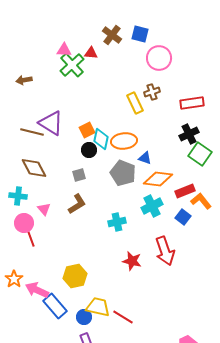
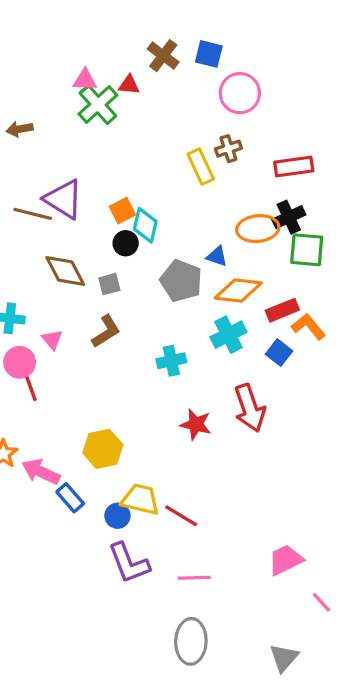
orange ellipse: (124, 141) -> (258, 229), moved
green square: (200, 154) -> (307, 250), turned -30
brown diamond: (34, 168) -> (65, 271), moved
blue rectangle: (55, 306) -> (70, 498), size x0.7

